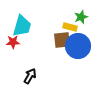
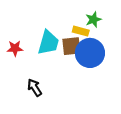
cyan trapezoid: (22, 26) -> (48, 43), moved
black arrow: (30, 76) -> (35, 88), turned -63

